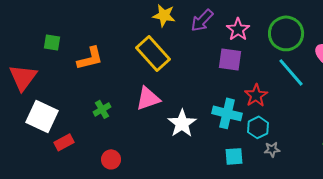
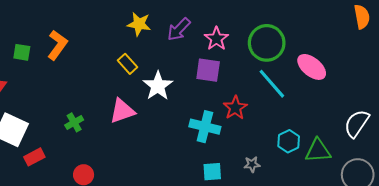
yellow rectangle: (153, 53) -> (127, 64), size x0.6
orange L-shape: (90, 58) -> (57, 45), moved, turned -40
white star: (182, 123) -> (158, 86), moved
cyan hexagon: (258, 127) -> (289, 141), moved

